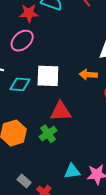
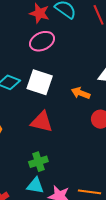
pink ellipse: (22, 41) -> (42, 41), moved
green cross: (48, 134) -> (38, 162), moved

